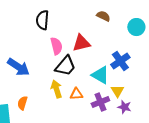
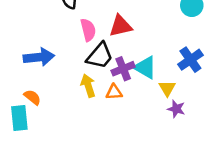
blue cross: (120, 61) -> (190, 60), moved
blue arrow: (18, 67) -> (39, 57), turned -40
purple cross: (100, 102) -> (123, 69), moved
orange semicircle: (22, 103) -> (32, 97), moved, turned 112

